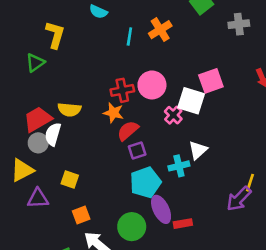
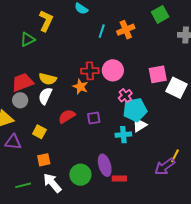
white square: (191, 101) -> (176, 88), moved
red semicircle: (128, 131) -> (67, 116), moved
white semicircle: (53, 134) -> (45, 96), moved
cyan pentagon: (145, 182) -> (135, 110), moved

